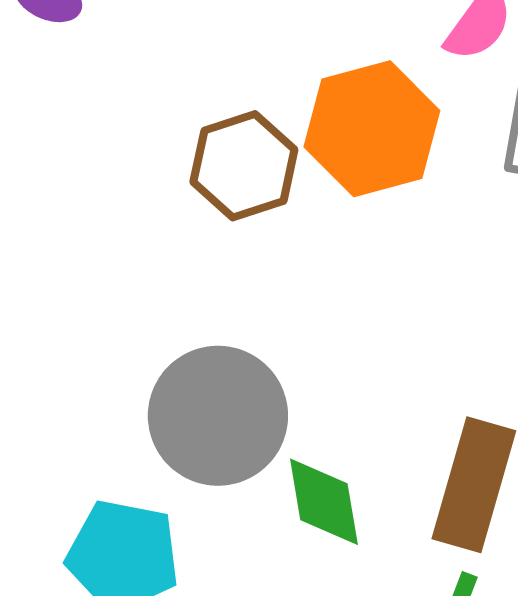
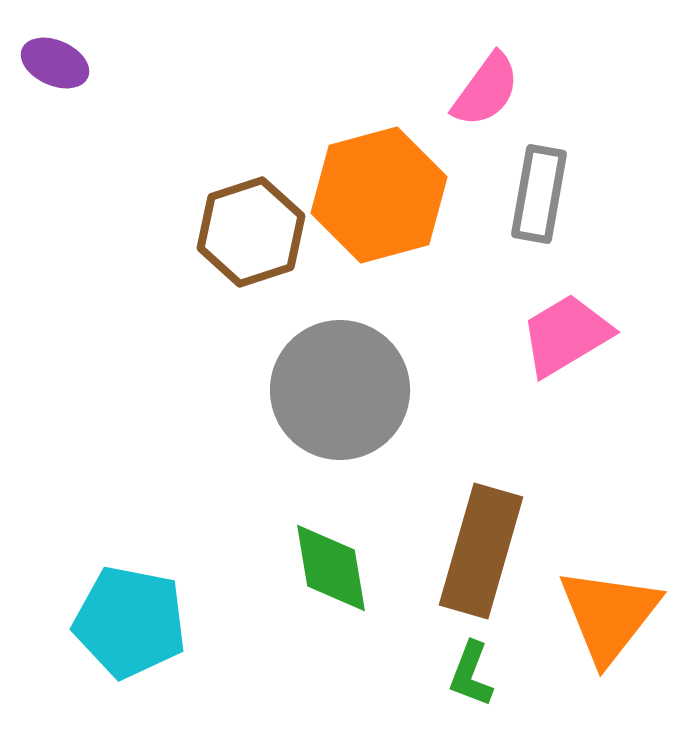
gray circle: (218, 416) -> (340, 390), moved

